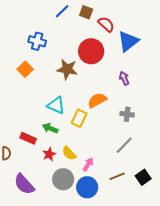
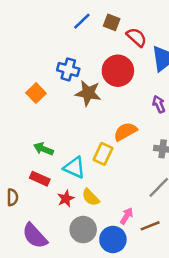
blue cross: (37, 41) -> (68, 69), moved
cyan triangle: (56, 105) -> (74, 168), moved
green arrow: (50, 128) -> (43, 149), moved
pink arrow: (88, 164) -> (127, 216), moved

